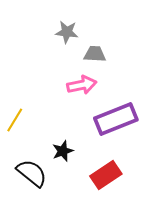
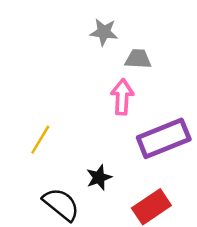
pink arrow: (82, 85) -> (122, 97), turned -76

